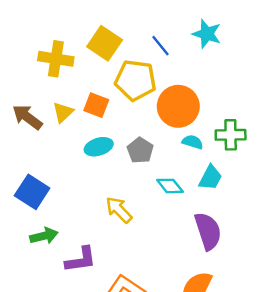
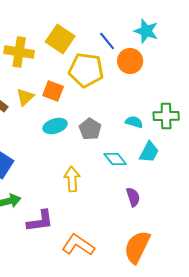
orange circle: (178, 106) -> (130, 61), moved, size x0.7
yellow arrow: (119, 210) -> (72, 179), turned 40
purple semicircle: (208, 231) -> (133, 197), moved, size x0.6

